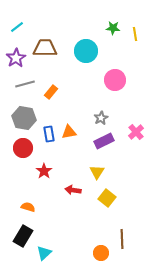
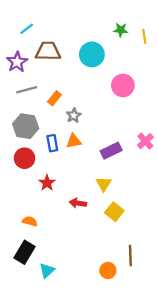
cyan line: (17, 27) -> (27, 29), moved
gray star: (101, 118) -> (74, 115), moved

